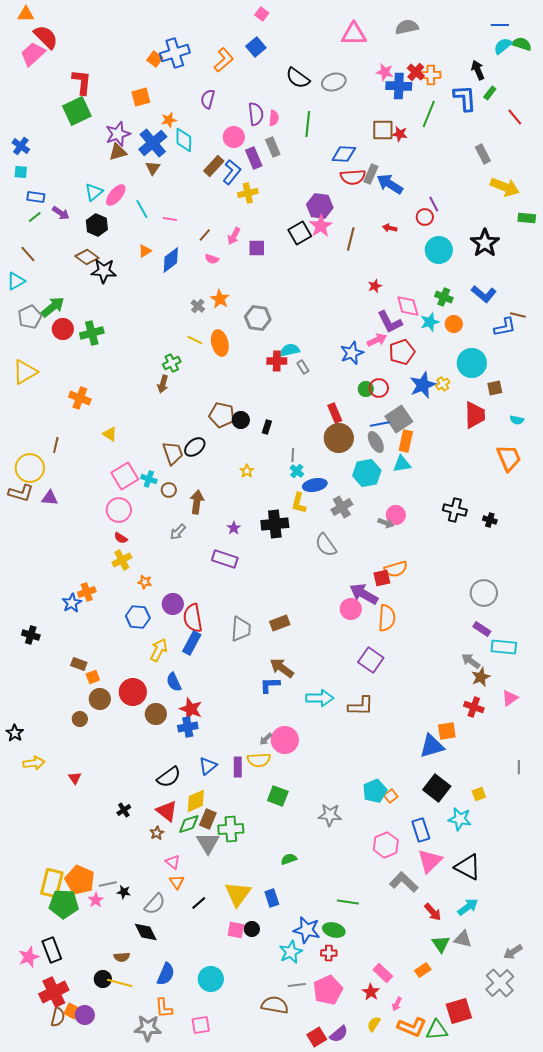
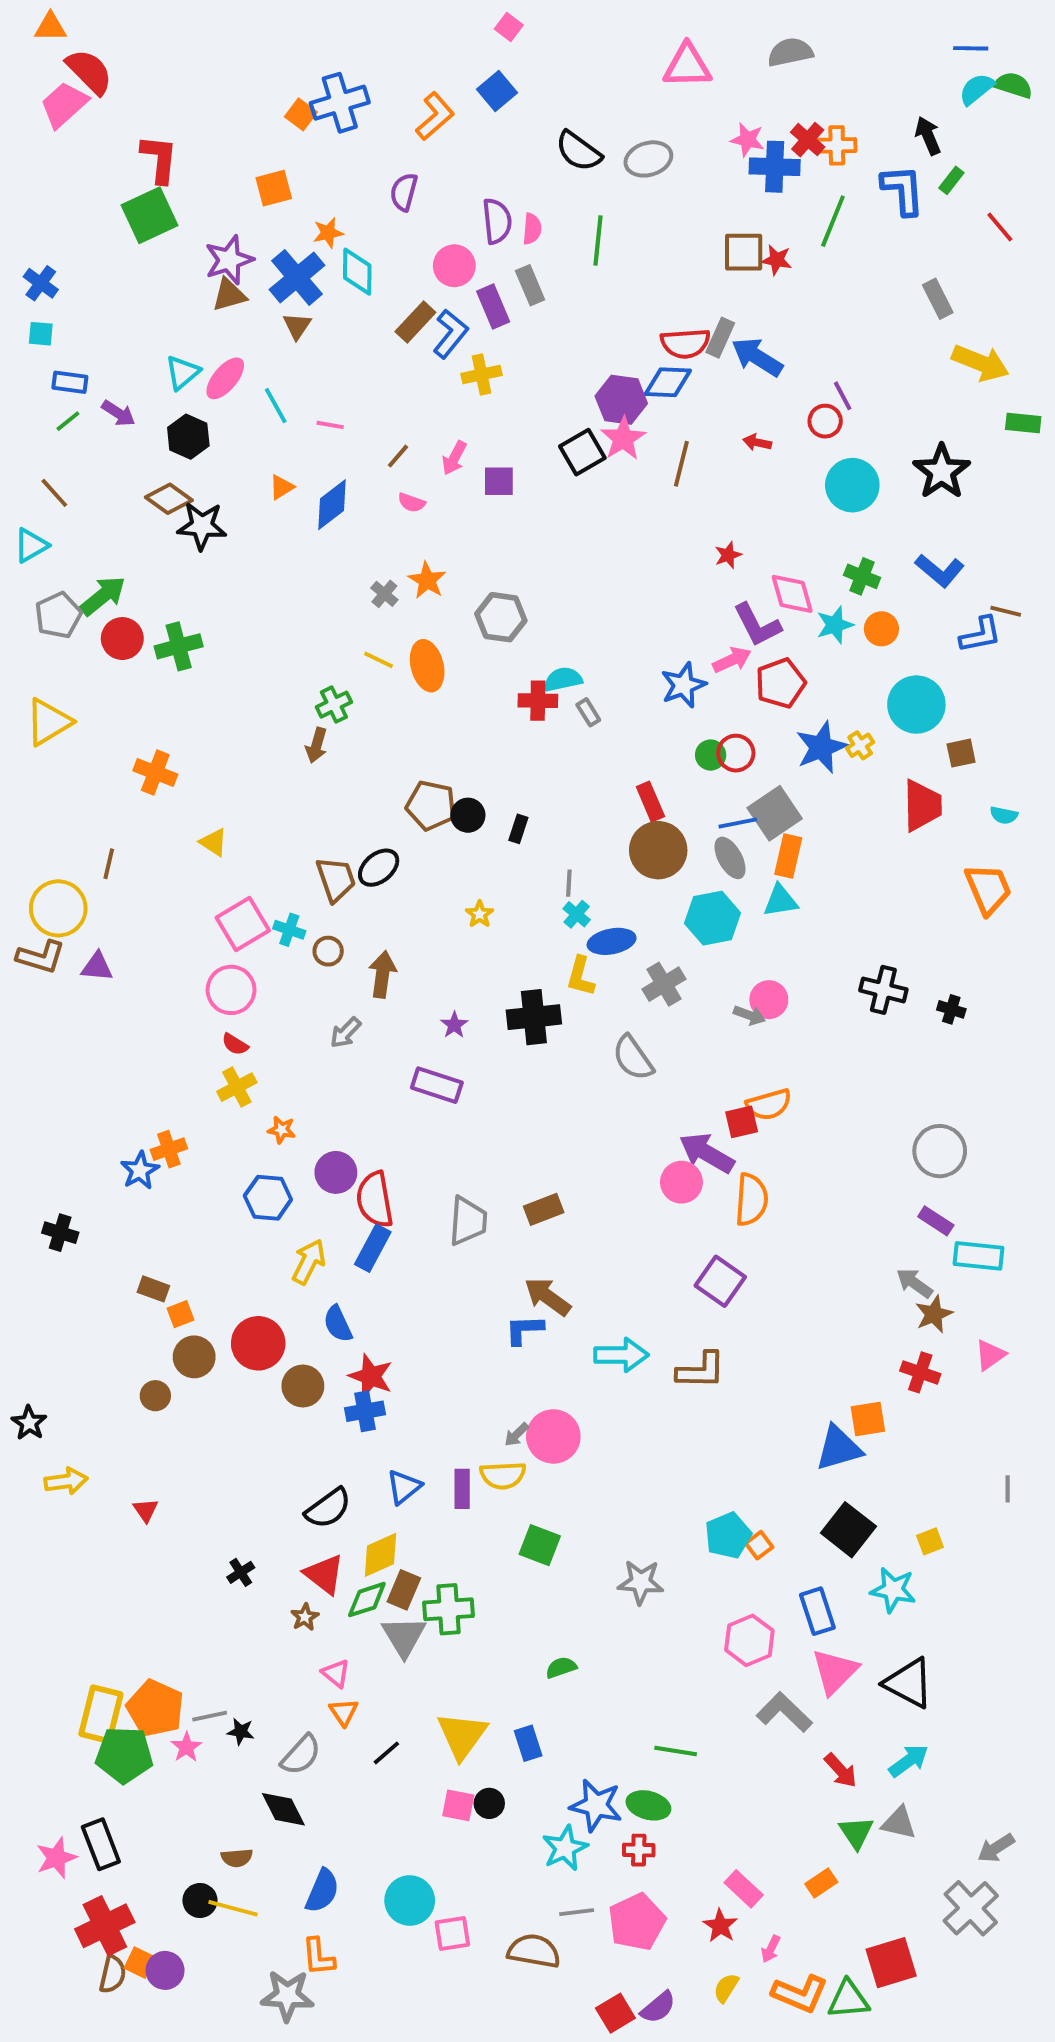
blue diamond: (344, 154) -> (668, 382), moved
pink square: (201, 1025) -> (452, 1934), moved

